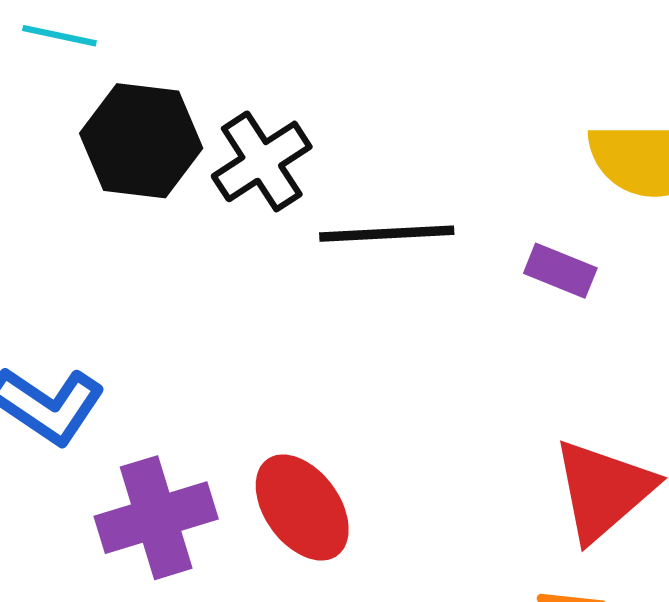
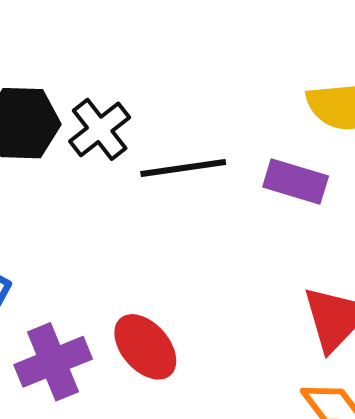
purple rectangle: (560, 271) -> (296, 181), size x1.4

